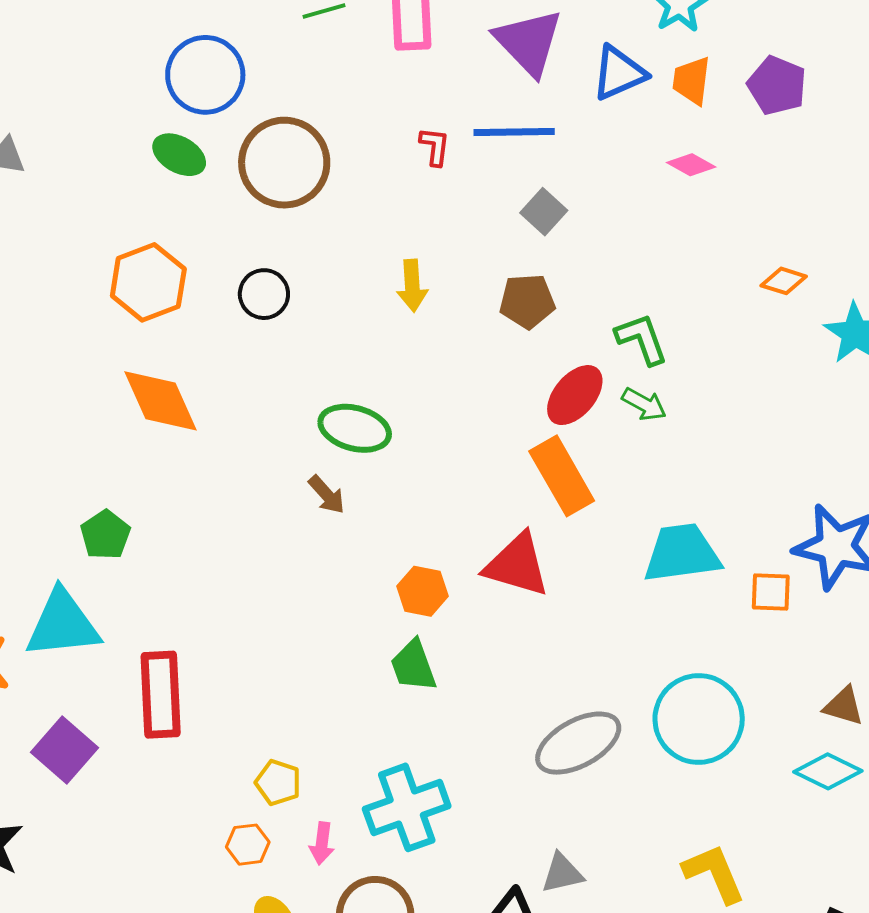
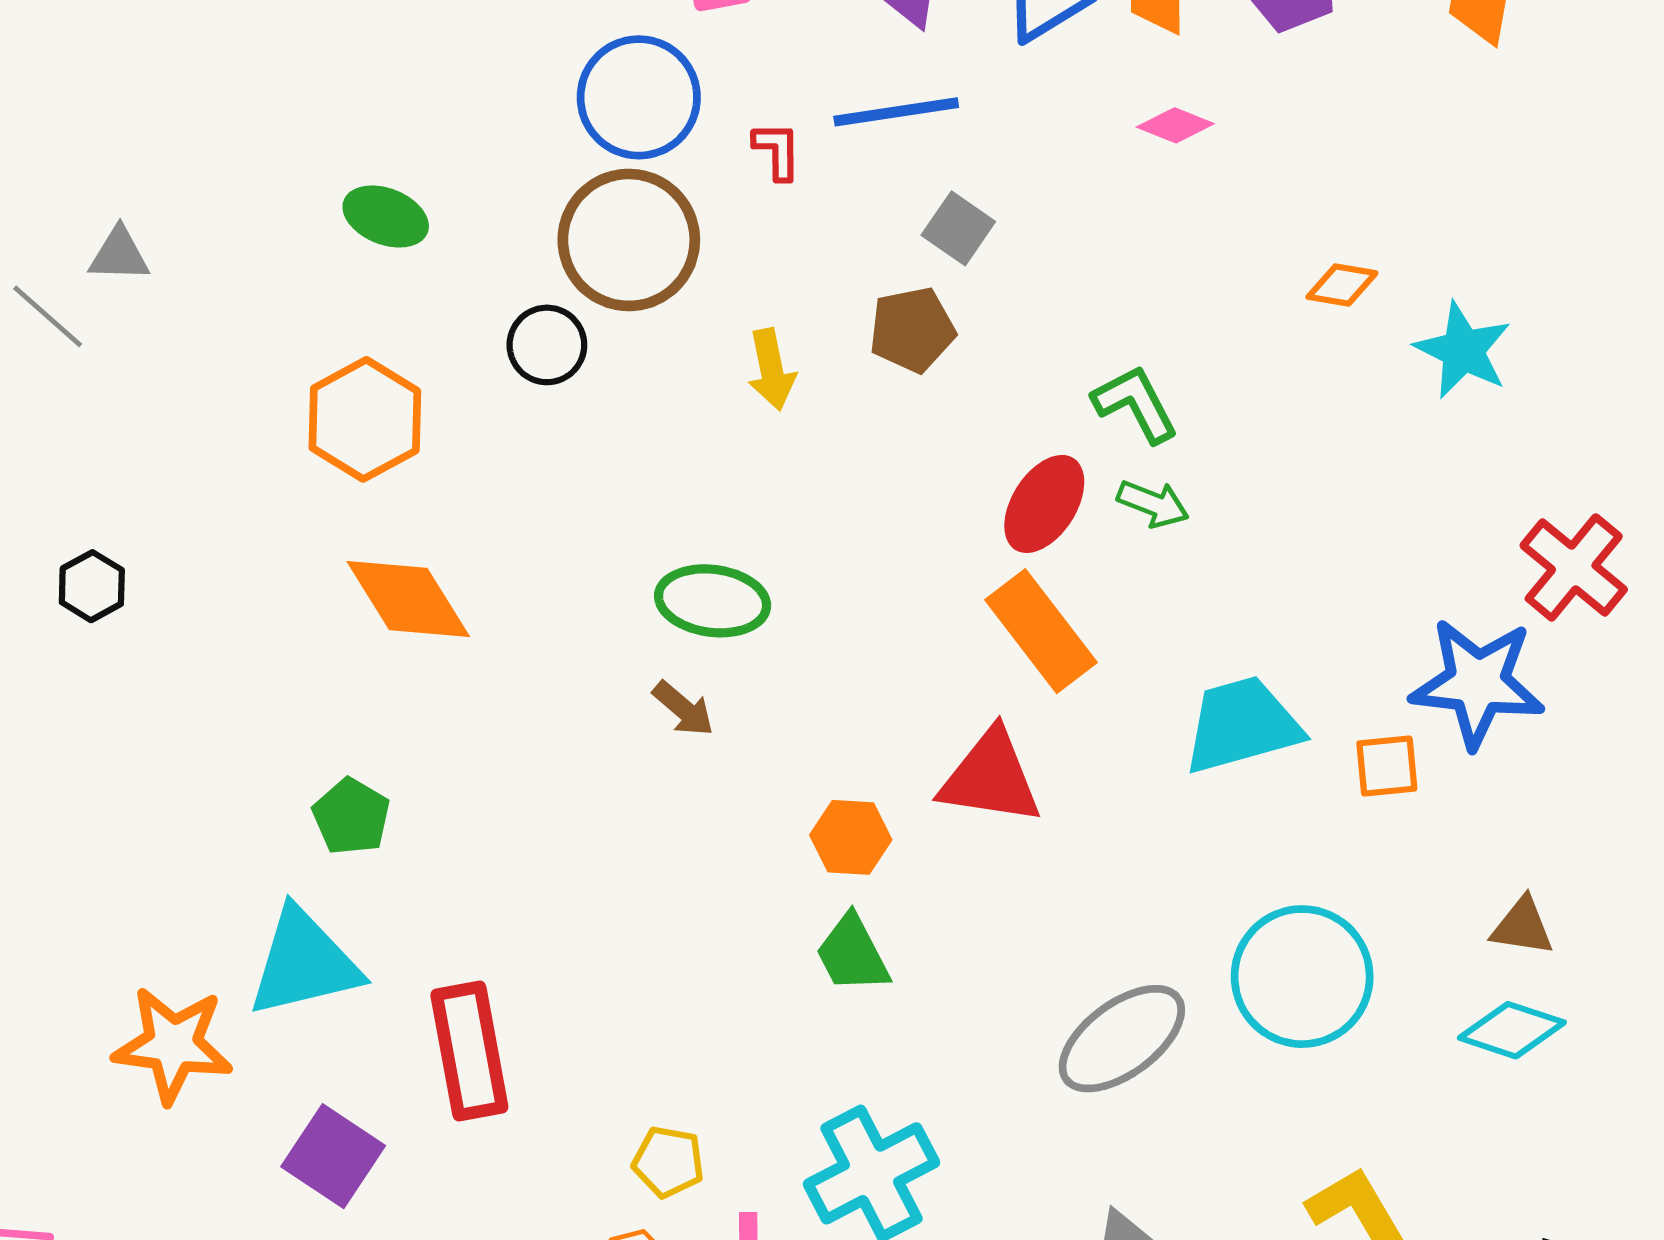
blue circle: (205, 75) -> (639, 97), moved
brown circle: (284, 163) -> (629, 240), moved
black circle: (264, 294) -> (547, 345), moved
brown pentagon: (527, 301) -> (912, 330), moved

